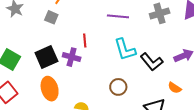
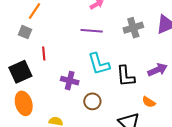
red line: (85, 41) -> (44, 53), moved
purple cross: (72, 57) -> (70, 81), moved
black L-shape: (152, 62) -> (126, 76), turned 35

